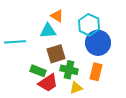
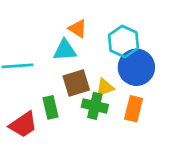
green rectangle: (38, 71) -> (50, 107), turned 56
red trapezoid: (48, 83) -> (23, 125), moved
yellow triangle: (76, 88) -> (105, 87), moved

